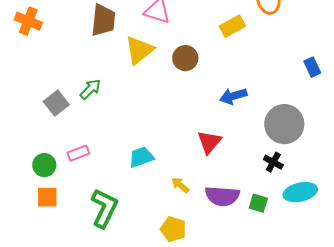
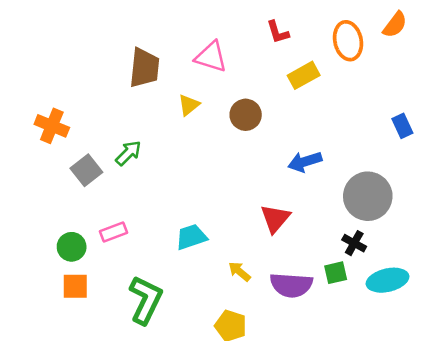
orange cross: (28, 21) -> (52, 126), moved
yellow triangle: (139, 50) -> (189, 105), size x0.6
green square: (258, 203) -> (336, 273), moved, turned -30

